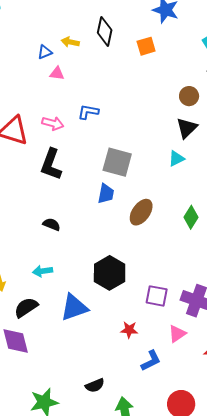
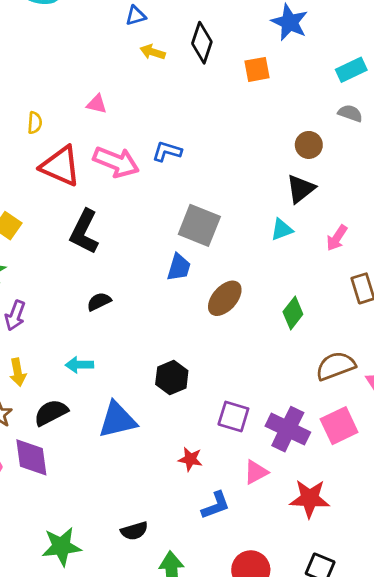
blue triangle: (45, 52) -> (136, 16), moved
pink triangle: (57, 74) -> (97, 104), moved
pink arrow: (53, 123) -> (116, 162), size x1.5
black L-shape: (51, 164) -> (84, 232), moved
black semicircle: (52, 224) -> (99, 302), turned -54
black hexagon: (110, 273) -> (172, 377), size x0.7

